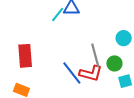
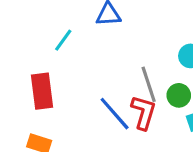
cyan line: (58, 15) -> (63, 40), moved
red L-shape: (91, 73) -> (144, 112), turned -85

